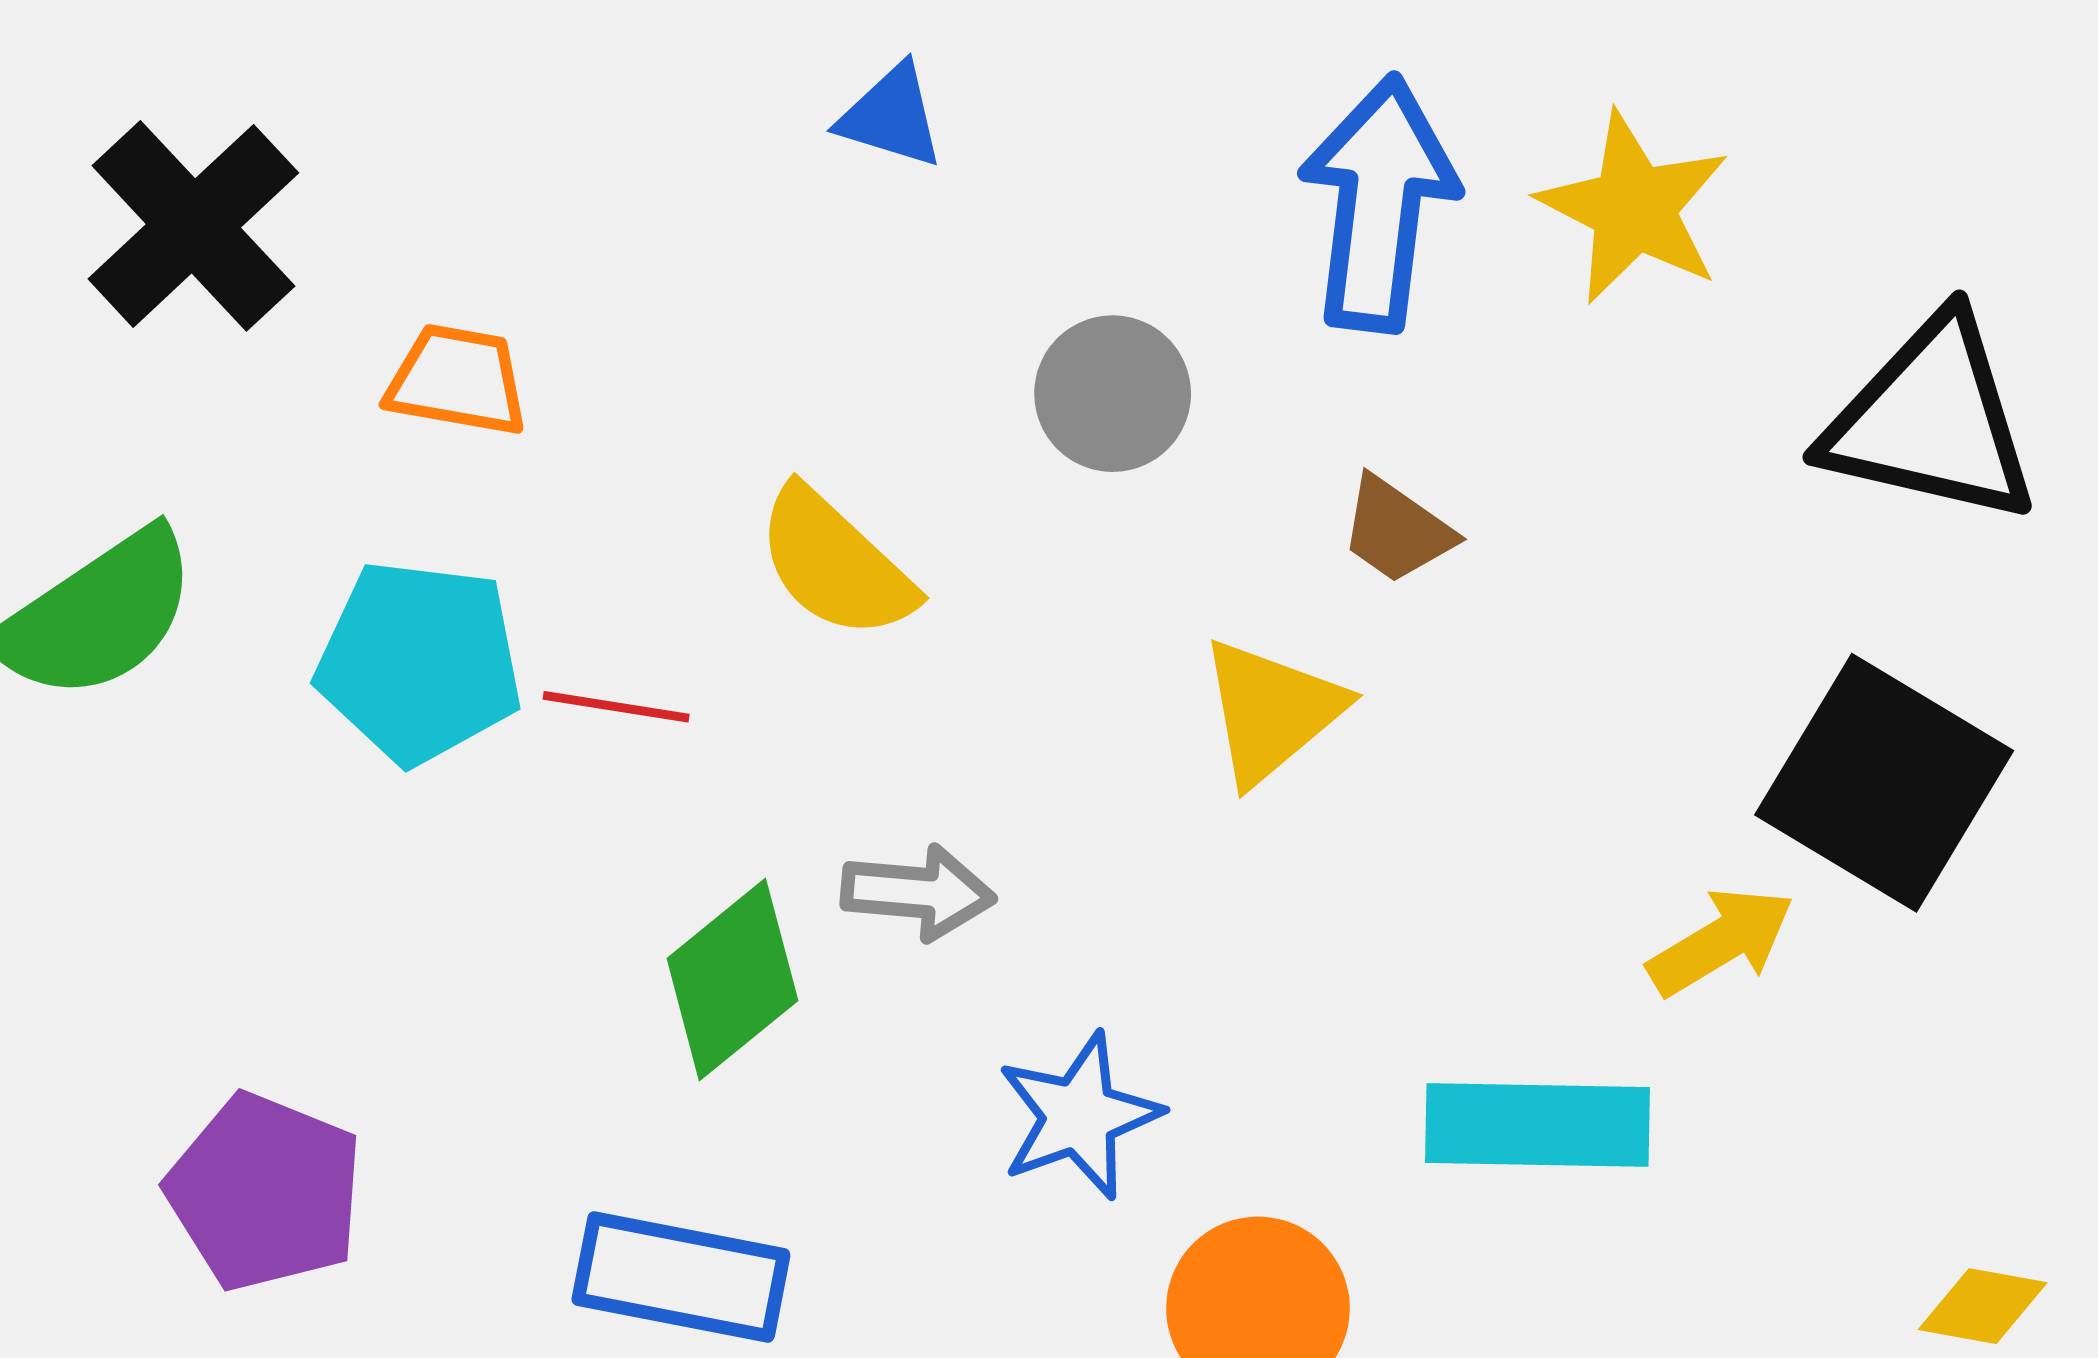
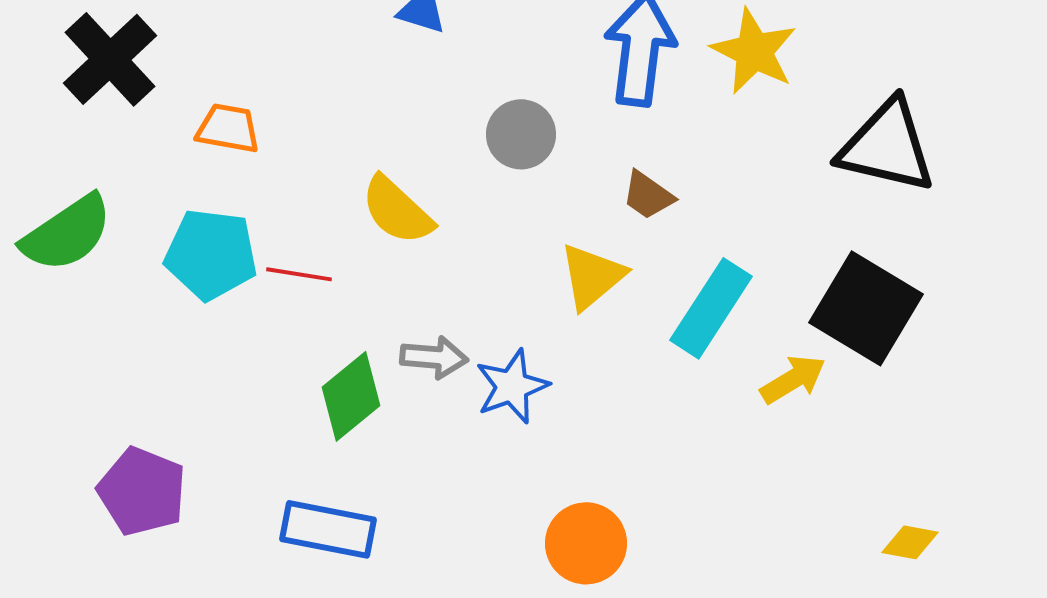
blue star: (1079, 1116) -> (512, 386), moved
cyan rectangle: (1538, 1125) -> (711, 308), moved, turned -58

